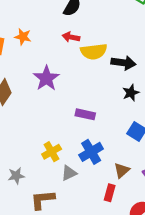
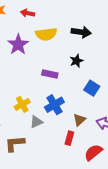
red arrow: (71, 37) -> (28, 13), moved
yellow semicircle: (94, 52) -> (46, 34), moved
black star: (131, 93) -> (76, 61), moved

